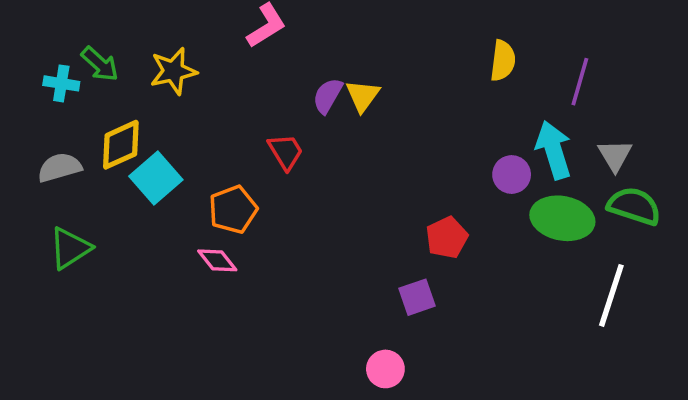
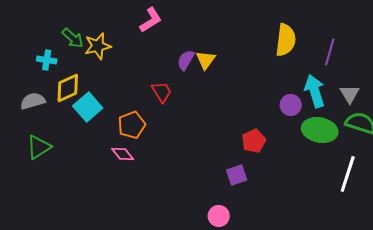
yellow semicircle: (503, 61) -> (286, 40), size x1.4
green arrow: (100, 64) -> (73, 38), moved
cyan cross: (61, 83) -> (47, 60), moved

